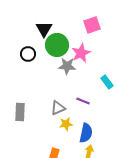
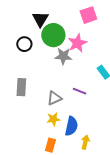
gray rectangle: (20, 112) -> (21, 87), moved
yellow star: (66, 124) -> (53, 119), moved
blue semicircle: (86, 133) -> (71, 126), moved

